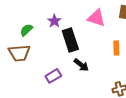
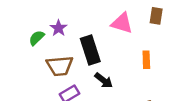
purple star: (54, 21) -> (59, 28), moved
brown trapezoid: (19, 53) -> (60, 66), moved

